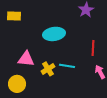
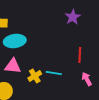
cyan ellipse: (54, 34) -> (15, 41), moved

